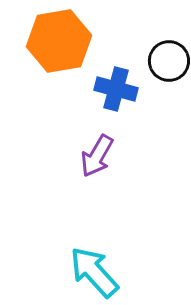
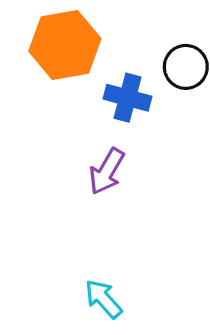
cyan arrow: (94, 272) -> (103, 299), size x0.7

